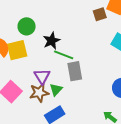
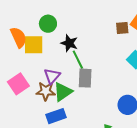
black star: (52, 41) -> (69, 43), turned 30
green line: (64, 55) -> (78, 60), turned 30
green triangle: (56, 90) -> (63, 92), size x1.5

